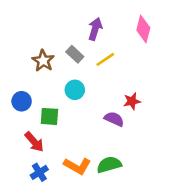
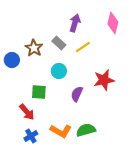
blue circle: (22, 101) -> (12, 60), moved
red star: (132, 101) -> (104, 80), size x1.5
purple semicircle: (114, 119) -> (77, 94), moved, turned -91

